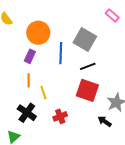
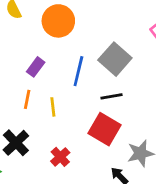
orange circle: (38, 33) -> (58, 21), moved
yellow line: (43, 92) -> (53, 107), moved
red cross: (60, 116) -> (60, 157), turned -32

